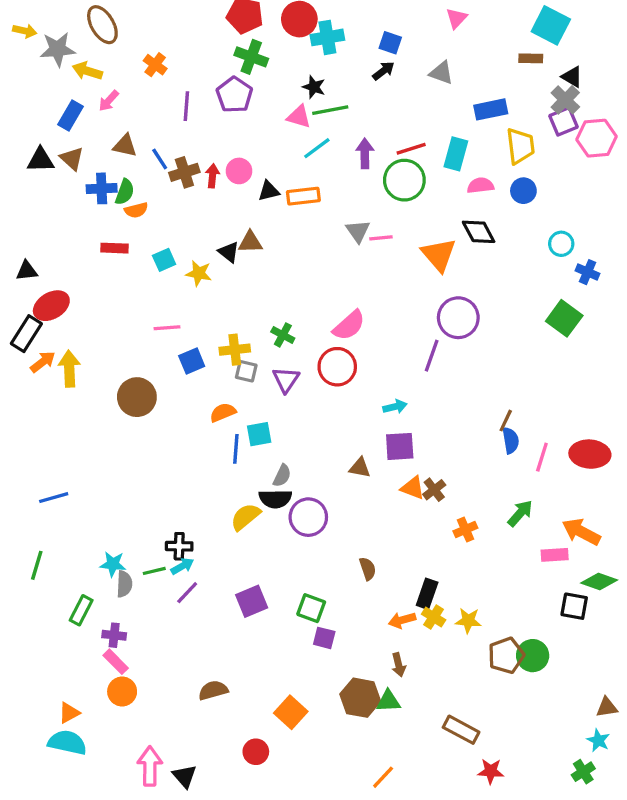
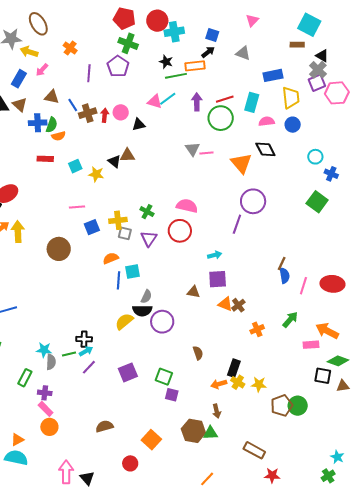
pink triangle: (299, 117) -> (155, 102), moved
orange rectangle: (303, 196) -> (195, 66), moved
pink semicircle: (349, 325) -> (187, 206), turned -125
brown triangle: (607, 707) -> (343, 386), moved

